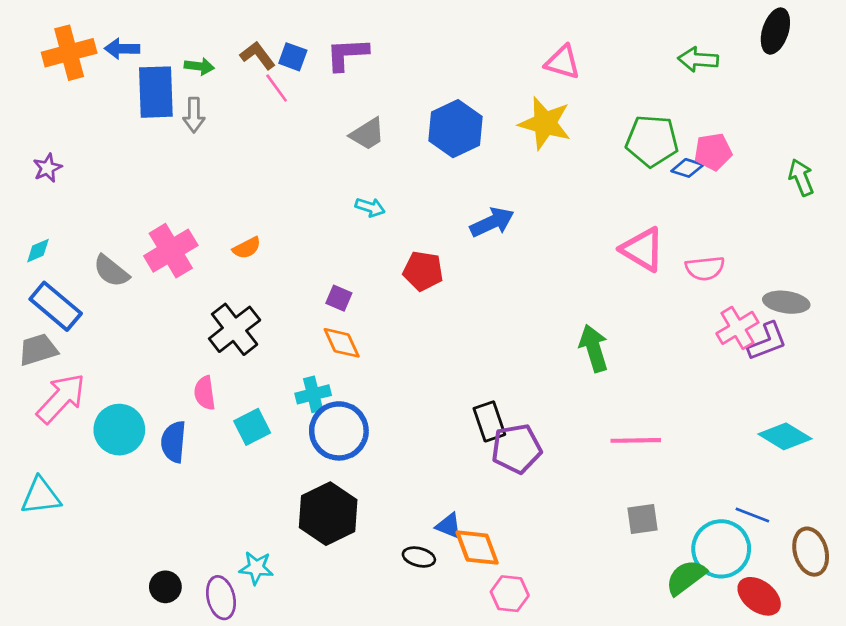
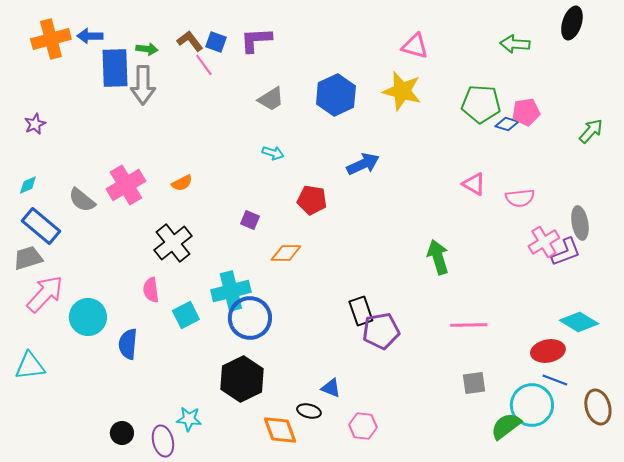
gray arrow: (194, 115) -> (143, 85), size x1.5
green arrow: (801, 177) -> (591, 131), turned 64
pink triangle: (643, 249) -> (474, 184), size x0.7
gray ellipse: (786, 302) -> (580, 223), turned 72
orange diamond: (342, 343) -> (286, 253), moved, turned -64
cyan cross: (313, 394) -> (231, 291), size x1.5
blue semicircle: (174, 442) -> (128, 344), moved
orange diamond: (477, 548) -> (280, 430), moved
pink hexagon: (510, 594) -> (363, 426), moved
red ellipse: (759, 596) -> (548, 351), moved, turned -48

